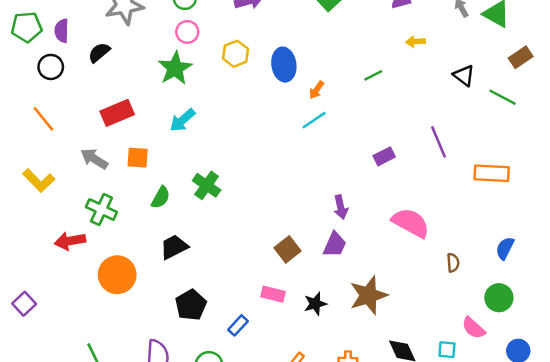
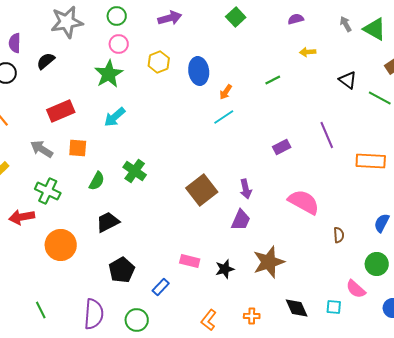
brown square: (288, 249) -> (202, 190), moved, size x1.4

